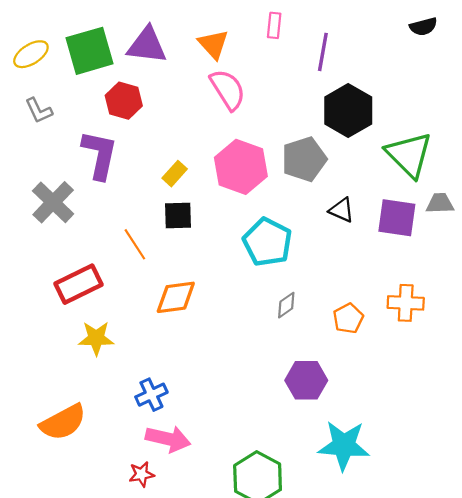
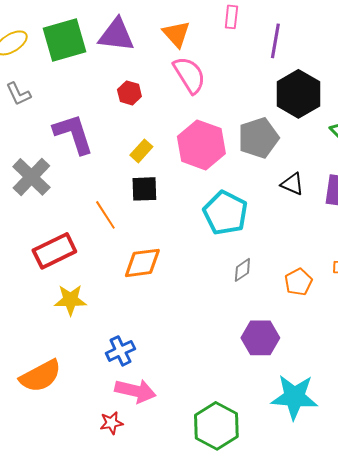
red hexagon: (124, 101) -> (129, 93), moved, size x0.7
purple L-shape: (99, 155) -> (73, 134), turned -30

